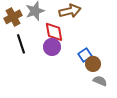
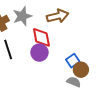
gray semicircle: (100, 81) -> (74, 82), moved

